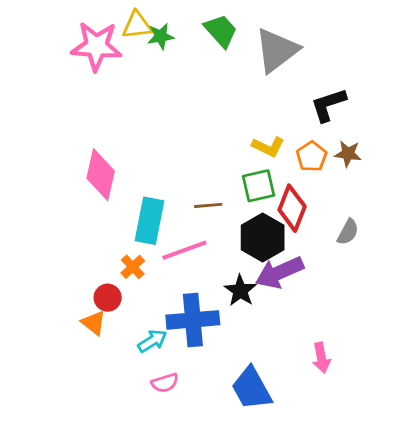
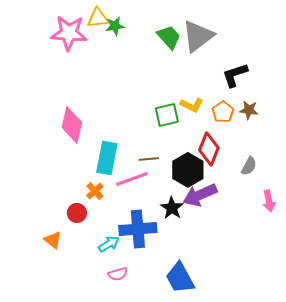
green trapezoid: (221, 31) -> (169, 37), moved
green square: (259, 186) -> (167, 115), moved
brown line: (208, 205) -> (149, 159), moved
orange triangle: (94, 323) -> (53, 240), moved
pink arrow: (321, 358) -> (269, 201), moved

